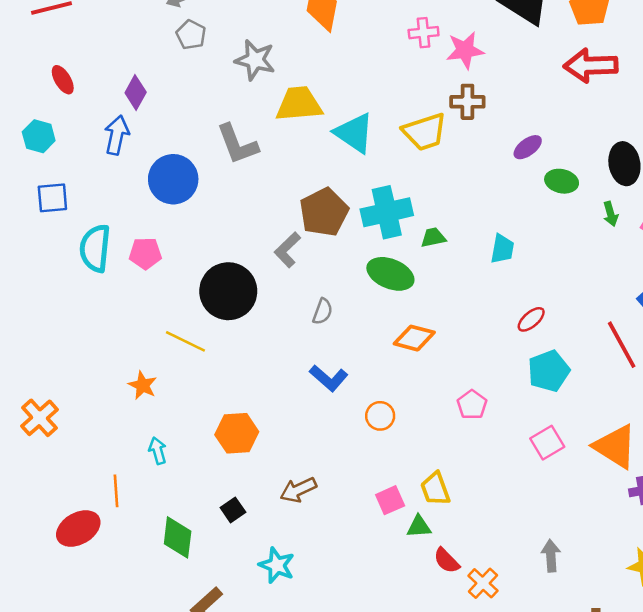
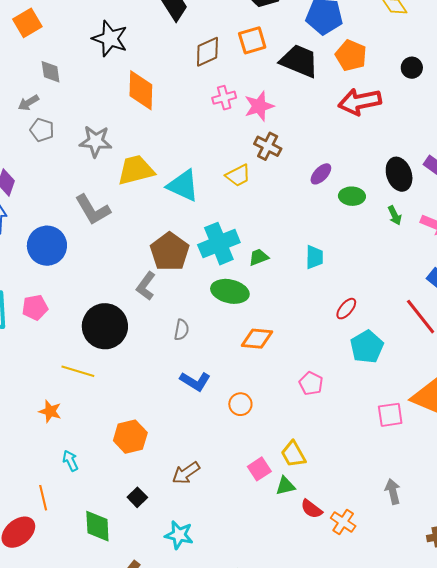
brown cross: (467, 102) -> (268, 146), turned 36
yellow trapezoid: (425, 132) -> (238, 175), size x0.7
pink square: (547, 443) -> (390, 415), moved, turned 32

